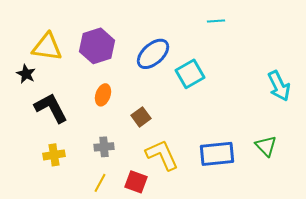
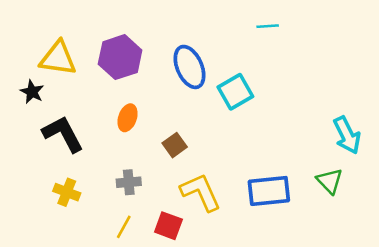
blue ellipse: (153, 54) -> (190, 67), turned -72
cyan arrow: (279, 86) -> (347, 135), moved
yellow cross: (54, 155) -> (67, 192), turned 30

